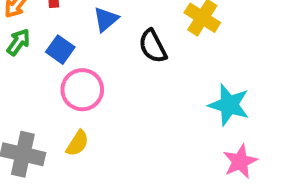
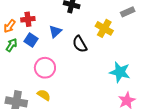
blue square: (60, 50) -> (31, 40), moved
yellow semicircle: (77, 143) -> (44, 95), turned -88

